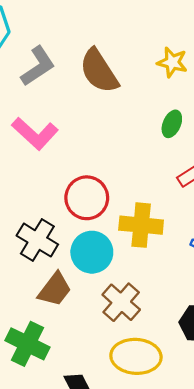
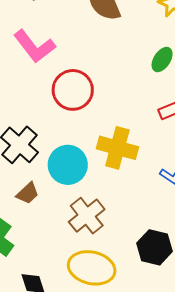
red circle: (87, 198) -> (73, 90), moved
brown trapezoid: (55, 290) -> (28, 193), size x0.7

